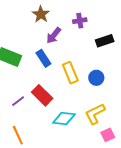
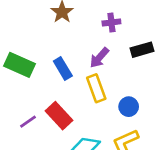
purple arrow: (54, 35) -> (99, 58), moved
blue circle: (96, 78) -> (129, 107), moved

